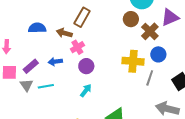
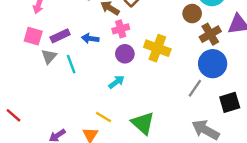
blue circle: (158, 54) -> (213, 64), size x1.5
yellow cross: (133, 61) -> (157, 48), moved
cyan line: (46, 86) -> (71, 64), turned 63

